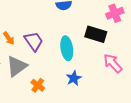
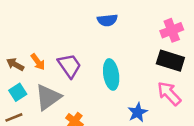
black rectangle: (96, 34) -> (170, 61), moved
blue star: (74, 78) -> (138, 112), moved

